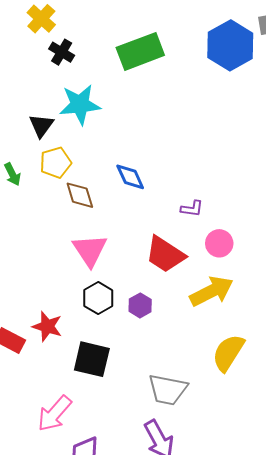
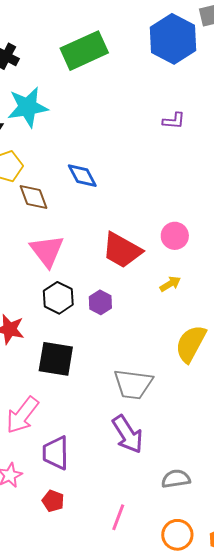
purple L-shape: (192, 209) -> (174, 121), moved
yellow arrow: (212, 291) -> (170, 284), size x0.5

